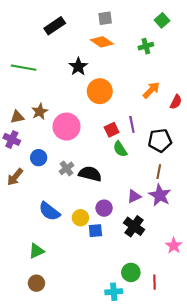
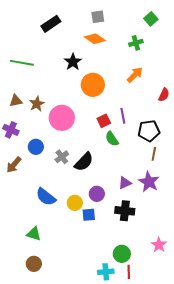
orange arrow: (151, 90) -> (135, 75), moved
brown triangle: (17, 117) -> (16, 101), moved
brown line: (159, 172) -> (154, 154), moved
black semicircle: (90, 174) -> (84, 162), turned 120
black cross: (134, 226) -> (125, 211), turned -30
pink star: (174, 246) -> (159, 245), moved
green triangle: (36, 251) -> (34, 234), turned 42
red line: (154, 282) -> (129, 272), moved

